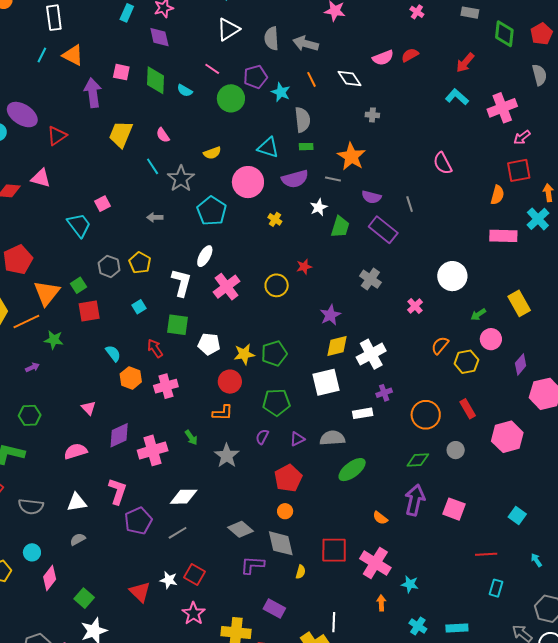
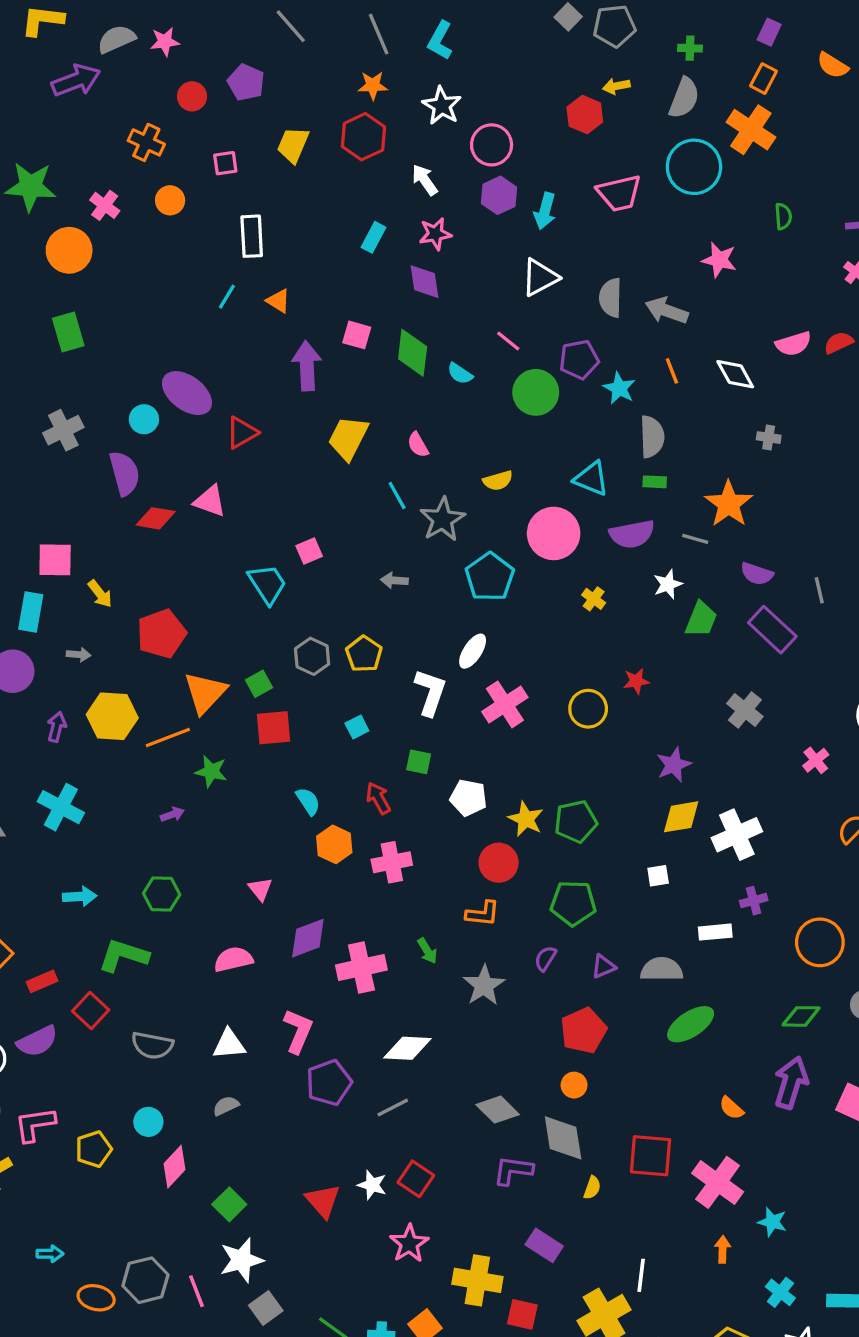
orange triangle: (73, 55) -> (278, 301), size x0.7
green square: (177, 325) -> (419, 762), size x0.7
yellow star: (244, 354) -> (526, 819), turned 30
white square: (326, 382) -> (658, 876), size x0.5

